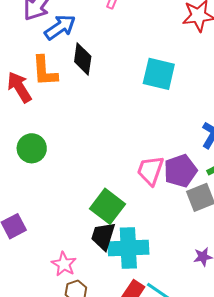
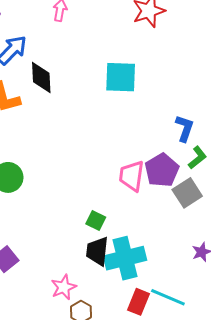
green square: (107, 206) -> (96, 220), size x0.6
pink star: (64, 264) -> (64, 287), turned 30

